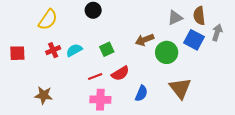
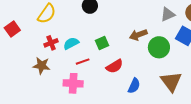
red square: (17, 53) -> (12, 29), moved, turned -35
red line: (95, 76) -> (83, 62), moved
brown star: (44, 95) -> (42, 66), moved
pink cross: (100, 100) -> (73, 83), moved

